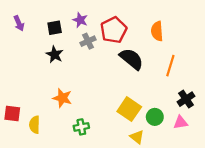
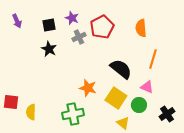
black semicircle: (131, 59) -> (121, 69), moved
orange star: (62, 98) -> (88, 88), moved
black cross: (186, 99) -> (167, 114), moved
pink triangle: (180, 122) -> (147, 87), moved, turned 32
green cross: (81, 127) -> (73, 114), size x1.5

